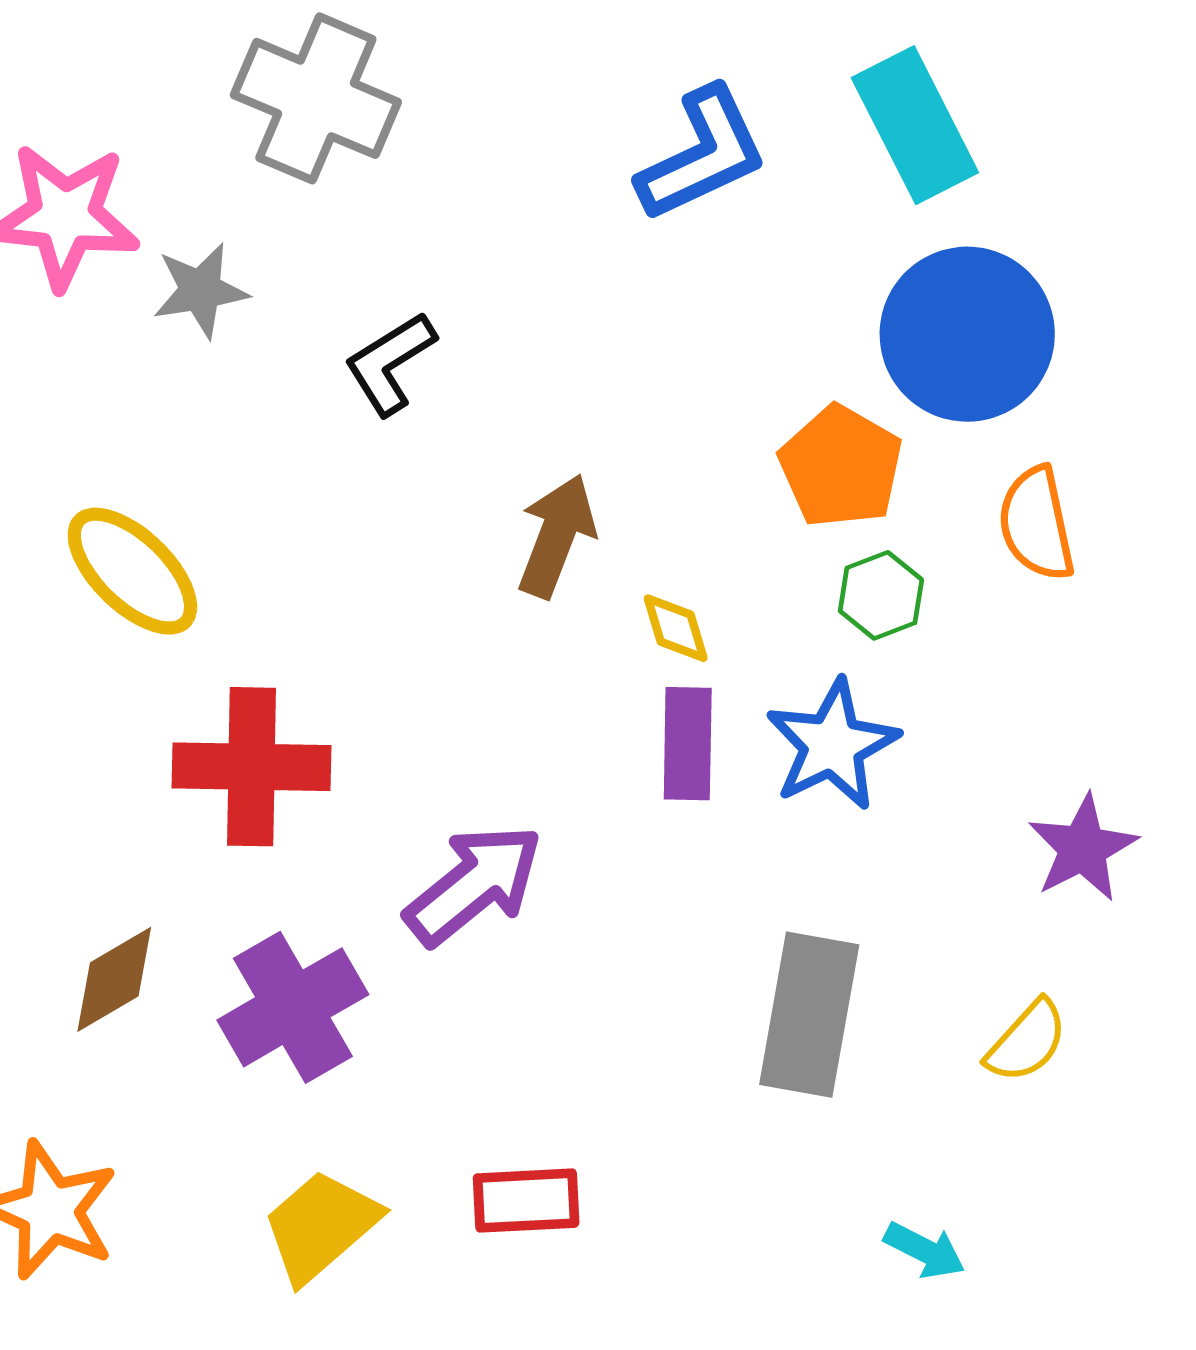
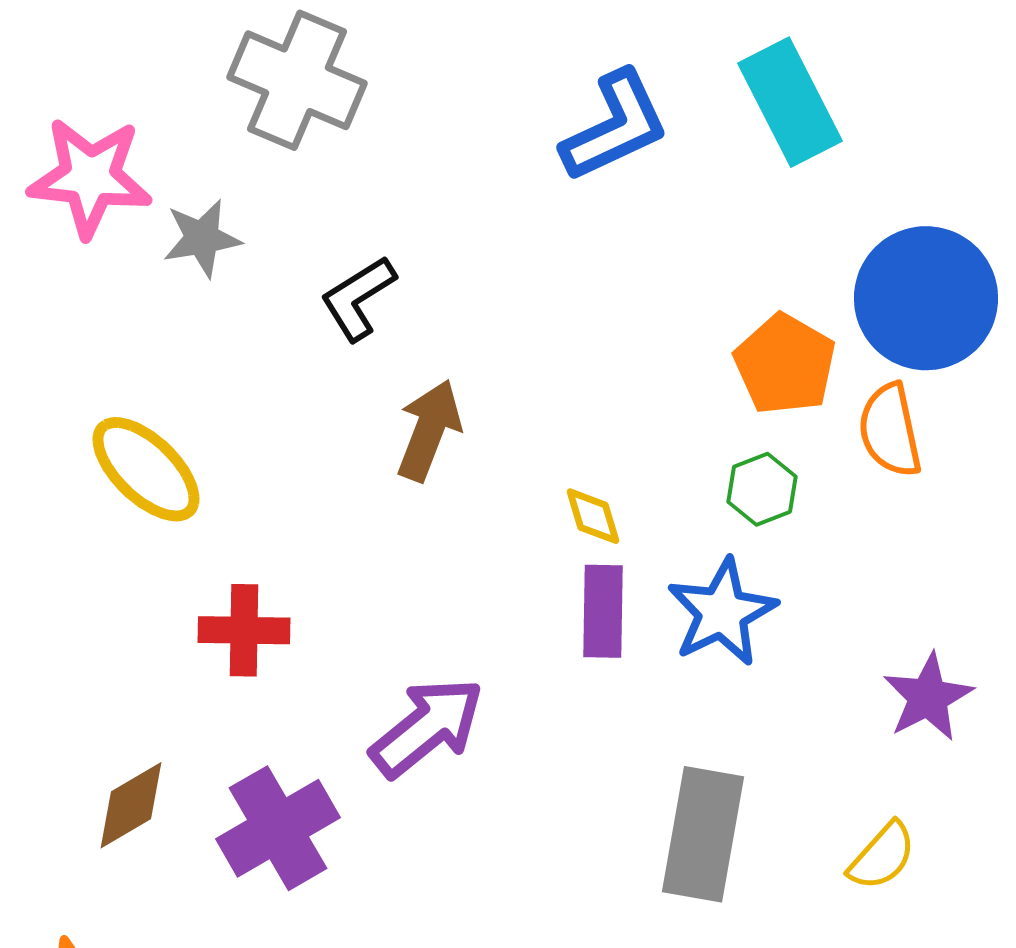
blue circle: (967, 334) -> (926, 298), moved
orange pentagon: (841, 467) -> (785, 364), moved
brown arrow: (556, 536) -> (429, 430), moved
red cross: (252, 767) -> (244, 630), size x0.7

